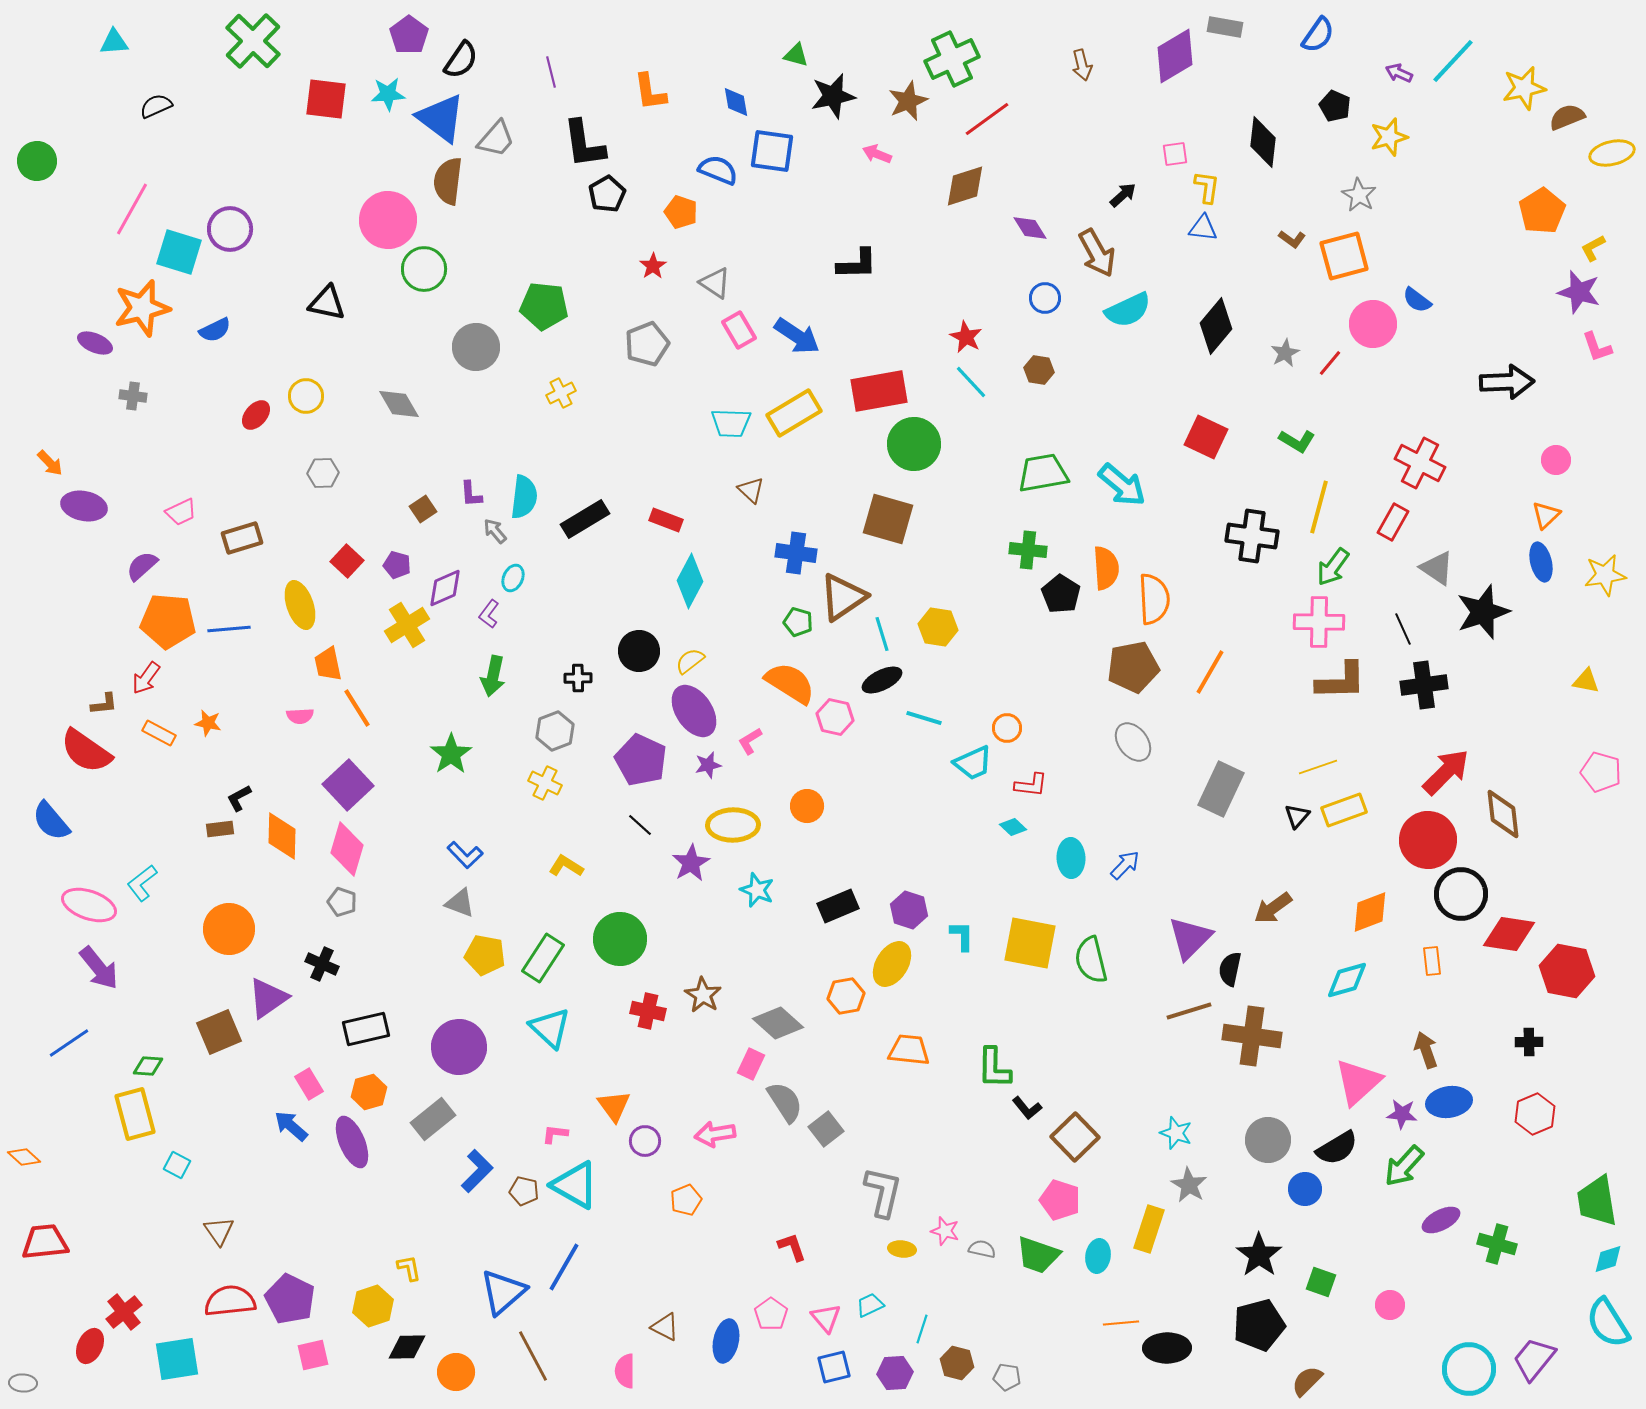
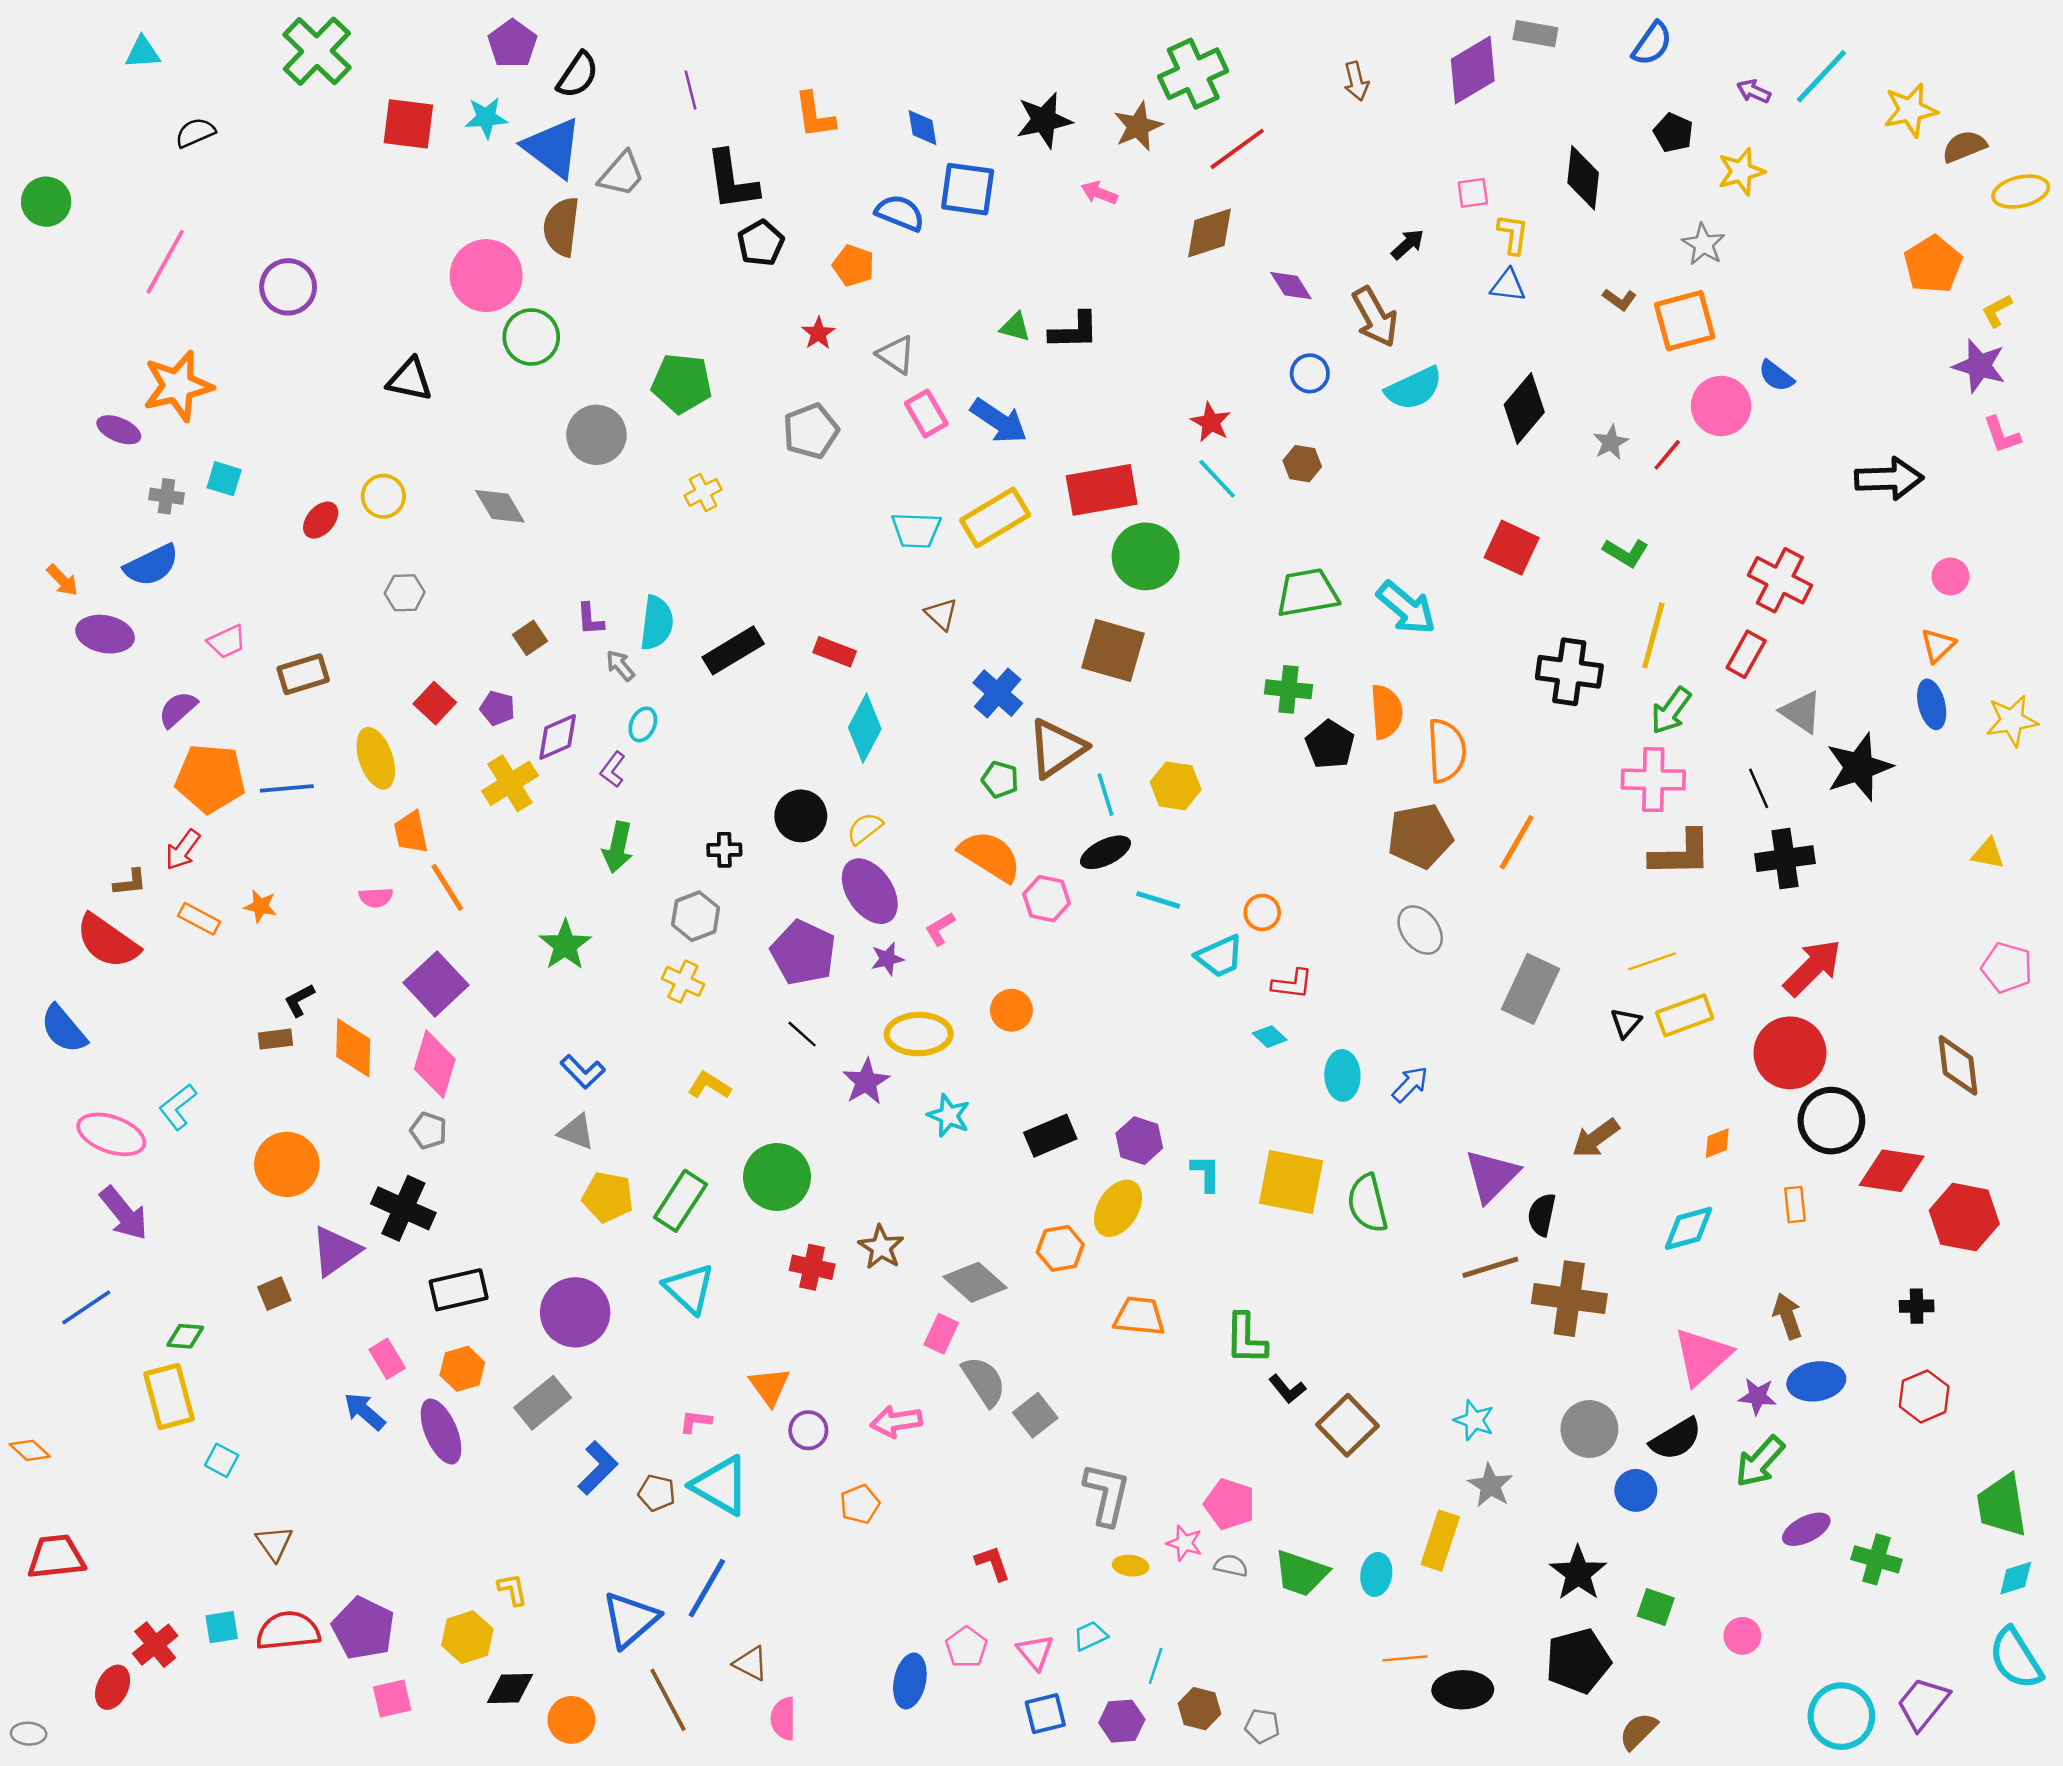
green triangle: (796, 55) -> (1015, 327), moved
cyan square: (179, 252) -> (224, 479), moved, size x0.6
blue semicircle: (215, 330) -> (151, 565), moved, size x1.4
blue cross: (796, 553) -> (998, 693), turned 33
brown diamond: (1503, 814) -> (1958, 1065), moved
orange diamond: (1370, 912) -> (1717, 1143), size x0.6
black cross: (322, 964) -> (403, 1208), size x1.5
brown square: (219, 1032) -> (274, 1294), size x0.6
pink pentagon: (1060, 1200) -> (1230, 1504), moved
brown triangle: (665, 1327) -> (751, 1663), moved
cyan square: (177, 1359) -> (222, 1627), moved, size x0.6

